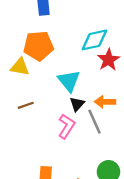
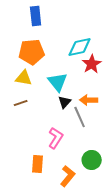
yellow triangle: (20, 67) -> (24, 78), moved
pink L-shape: (66, 126) -> (56, 138), moved

